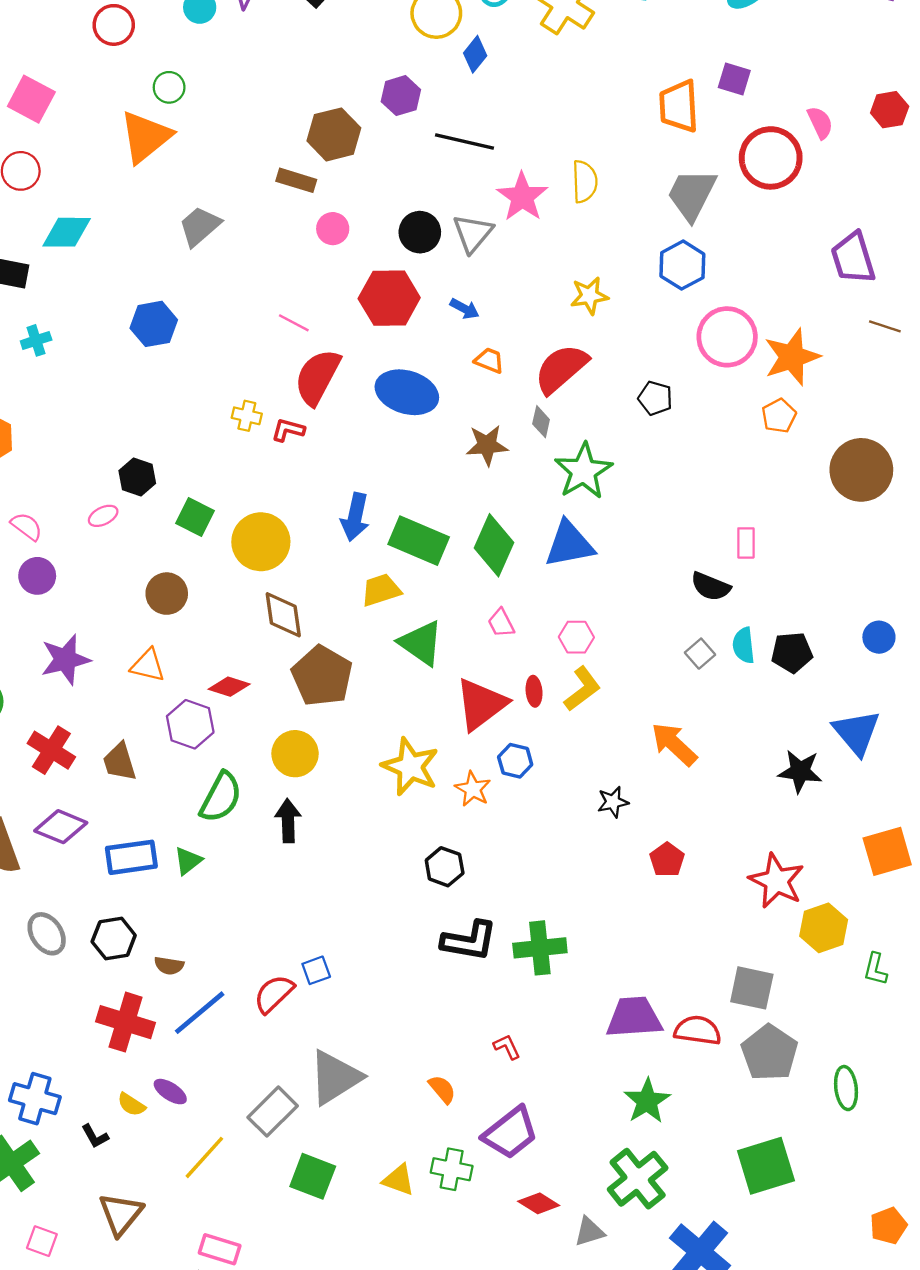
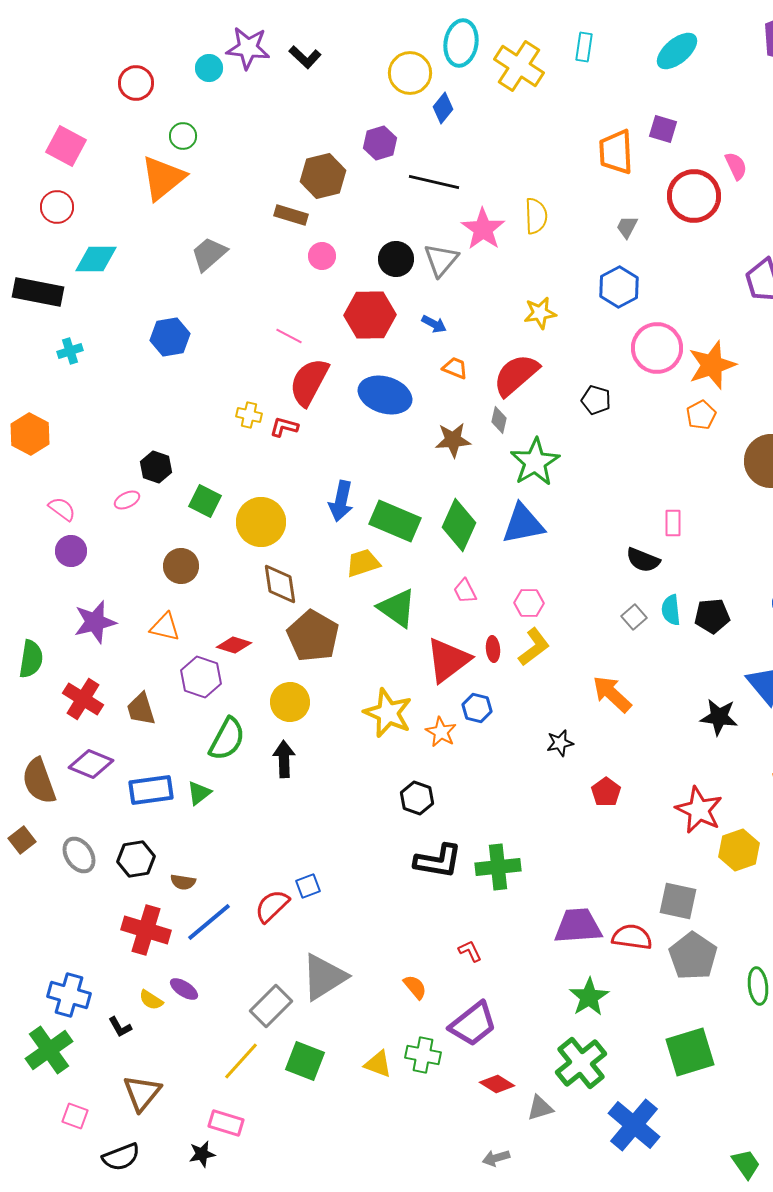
gray trapezoid: (692, 194) -> (627, 227), size x0.5
yellow line: (204, 1157) -> (241, 1061), moved

